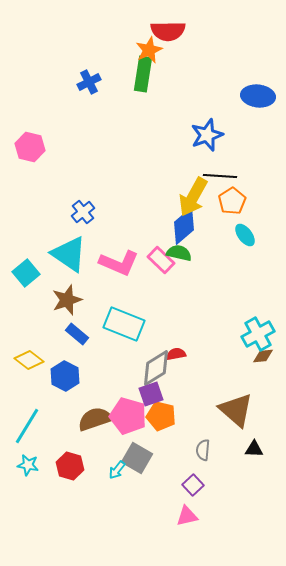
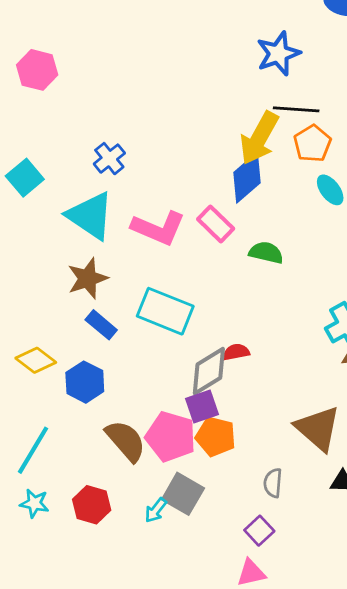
green semicircle: (179, 253) -> (266, 253), moved
cyan square: (26, 273) -> (25, 178), moved
brown semicircle: (95, 419) -> (126, 441), turned 68

